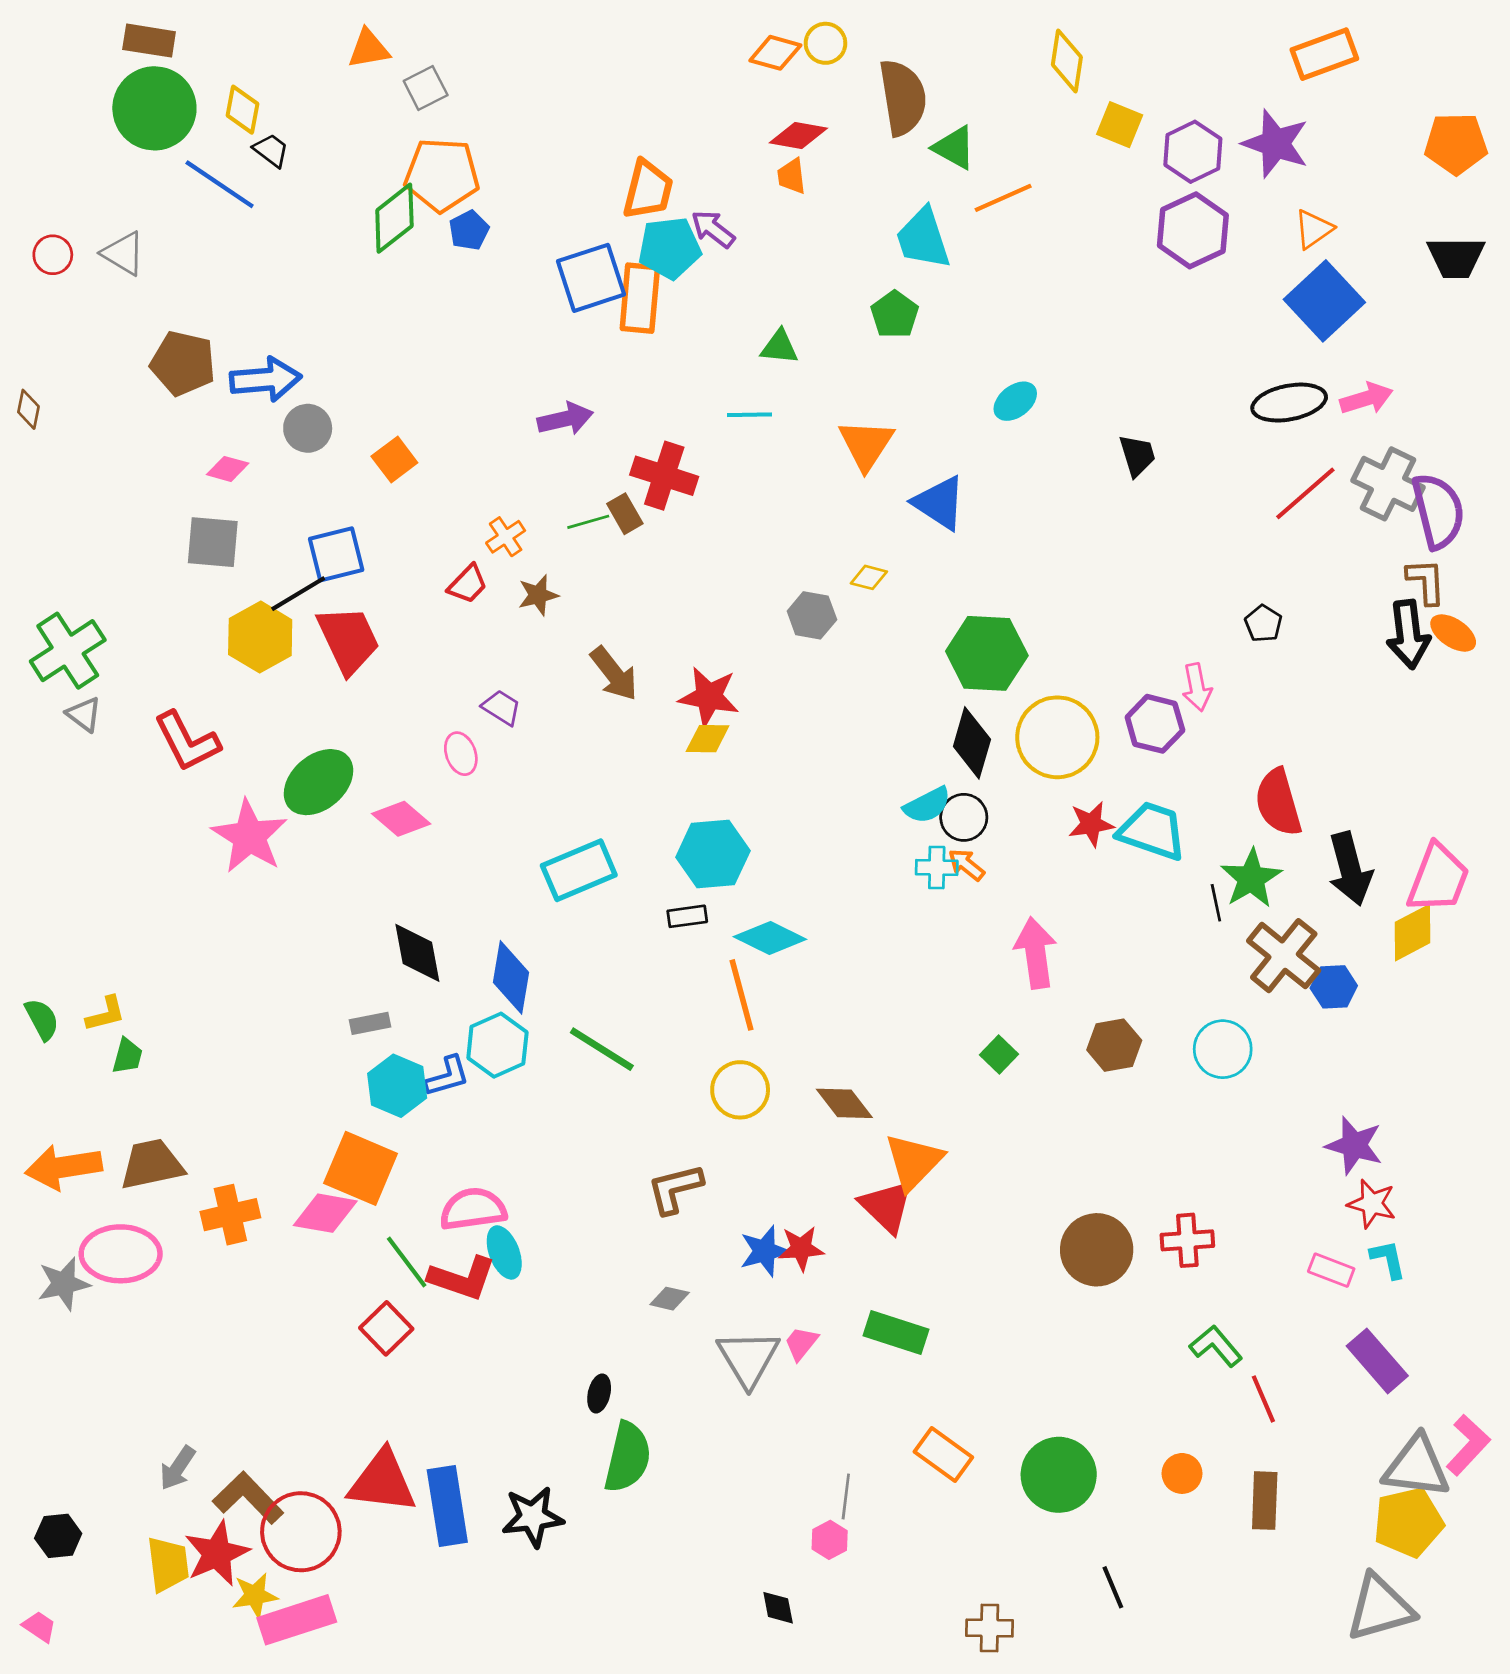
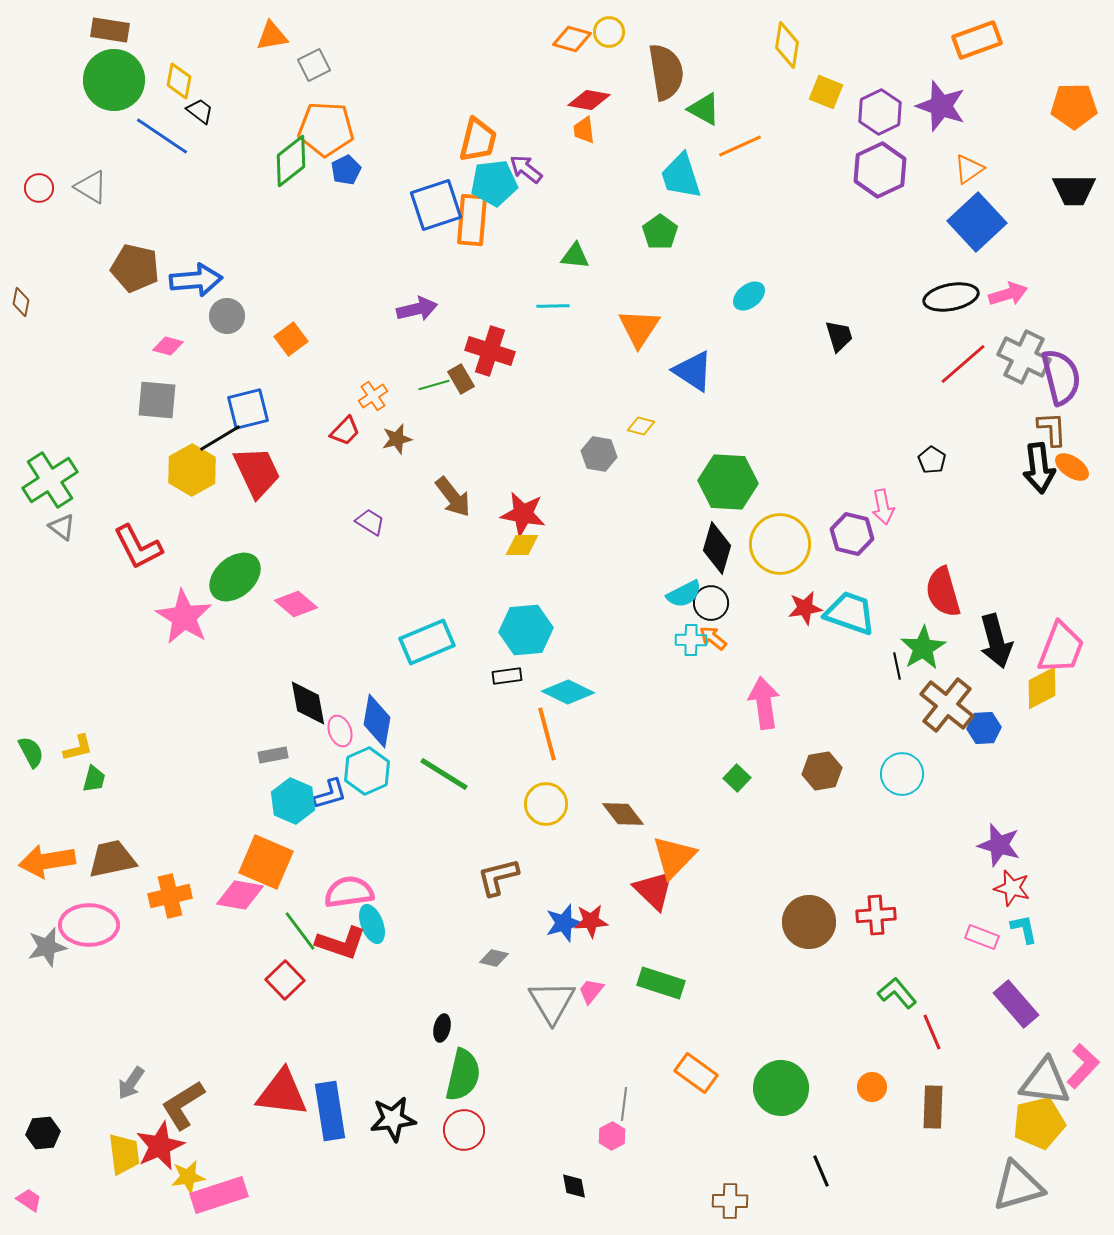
pink ellipse: (461, 754) -> (340, 731), moved
brown L-shape: (248, 1498) -> (183, 1105), turned -78
red circle: (301, 1532) -> (464, 1130), moved, size x0.7

